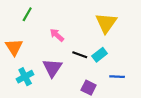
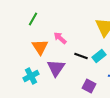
orange triangle: (14, 47) -> (40, 47), moved

